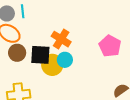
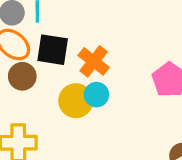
black square: (40, 55) -> (53, 50), moved

